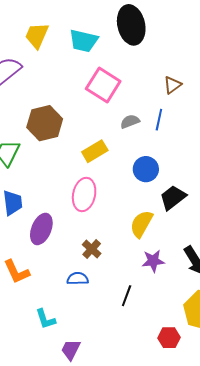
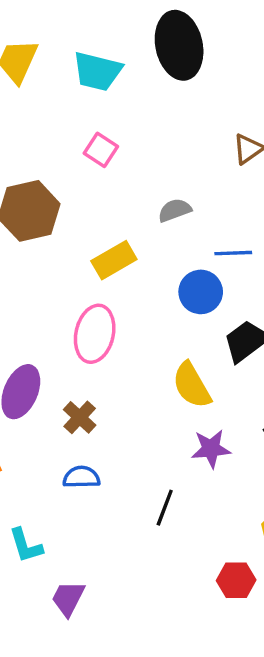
pink square: (103, 85) -> (101, 150), moved, size x0.6
blue line: (159, 120) -> (233, 253), moved, turned 75
yellow semicircle: (141, 224) -> (192, 385), turned -60
brown cross: (92, 249) -> (80, 417), moved

